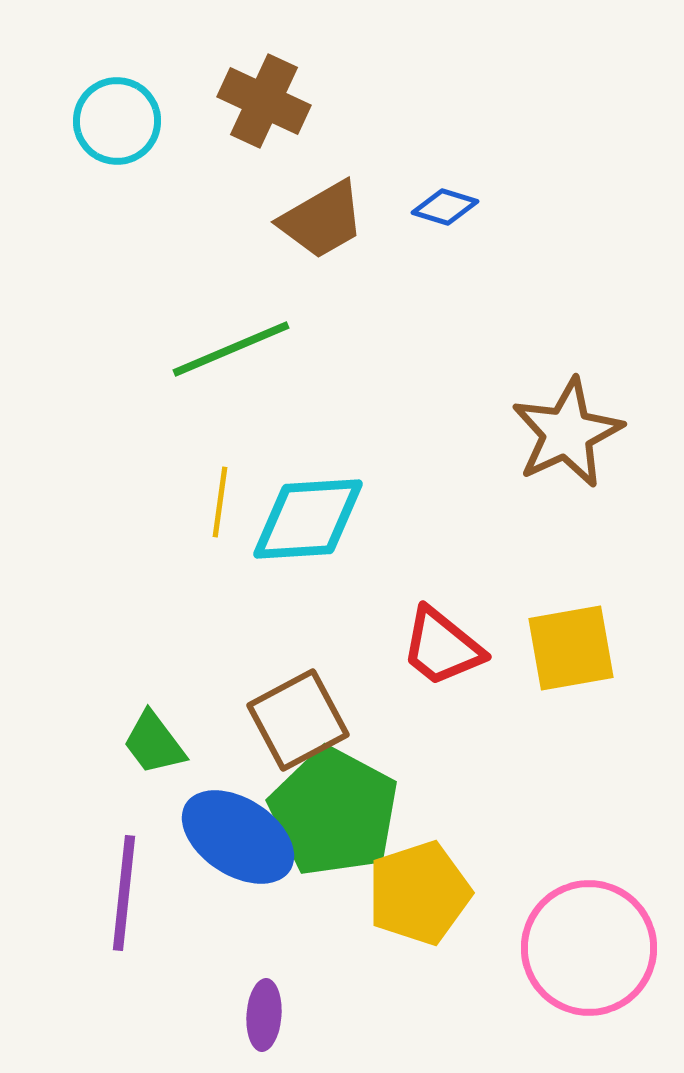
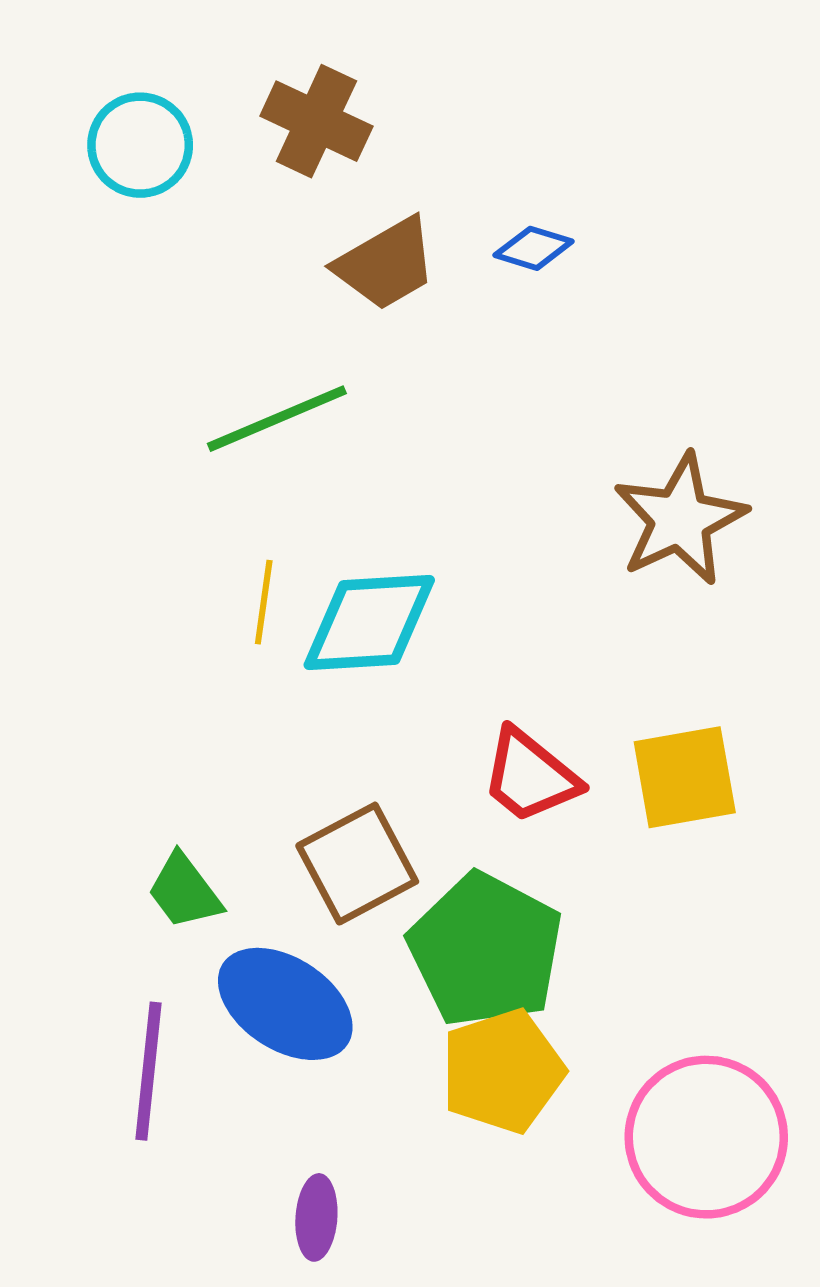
green pentagon: (334, 812) -> (486, 950), moved

